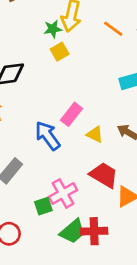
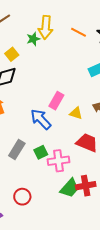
yellow square: (60, 52) -> (12, 54), moved
pink cross: (63, 193) -> (58, 161), turned 30
green square: (43, 206) -> (41, 152), moved

